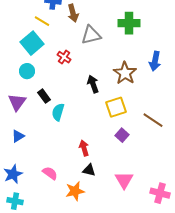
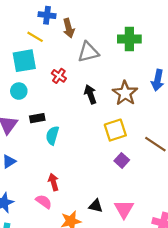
cyan square: (32, 43) -> (24, 61), turned 30
black arrow: (93, 84) -> (90, 94), moved
black rectangle: (44, 96) -> (37, 118), turned -64
red arrow: (84, 148) -> (53, 182), moved
black triangle: (89, 170) -> (96, 206), moved

